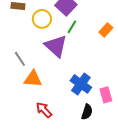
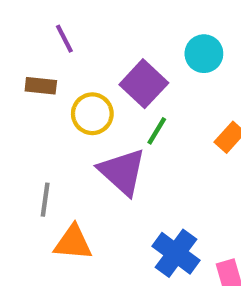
gray line: (20, 59) -> (45, 200), turned 42

